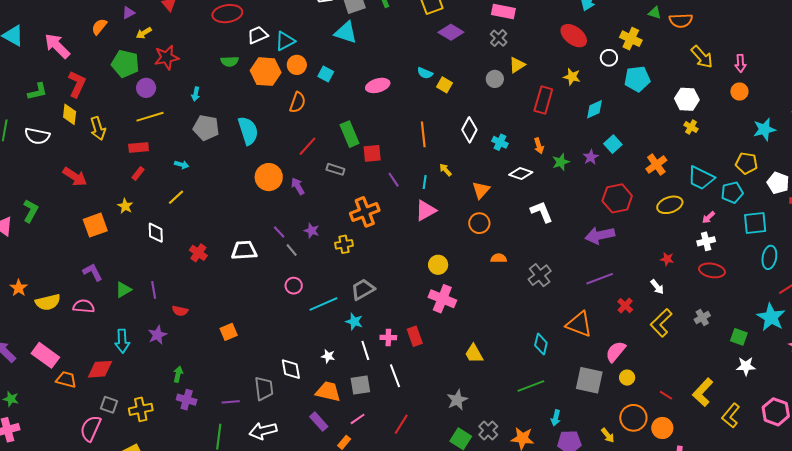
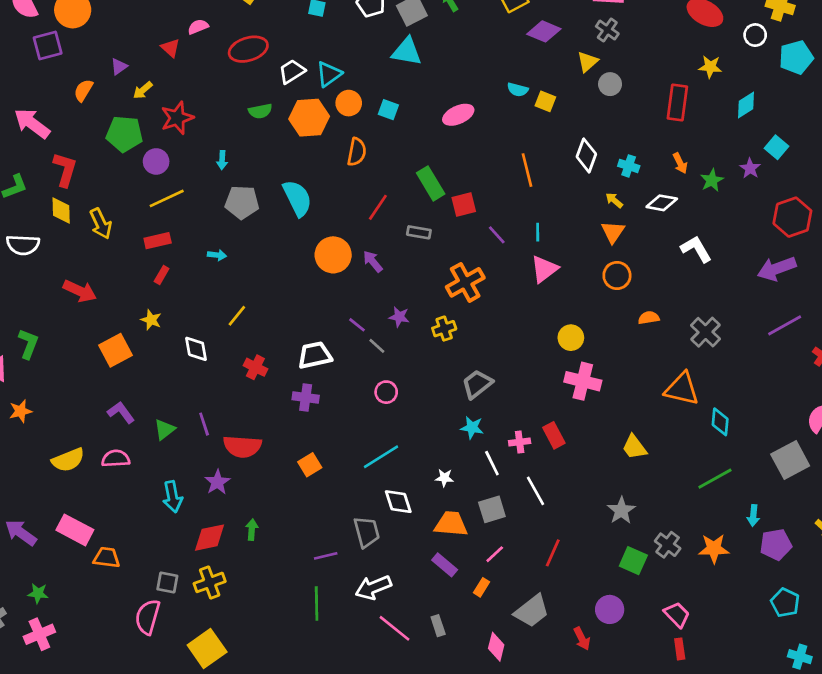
yellow triangle: (517, 65) -> (588, 62), moved
yellow arrow: (446, 170) -> (614, 200), moved
yellow line: (176, 197) -> (237, 316), moved
orange star: (19, 288) -> (21, 411), moved, turned 30
cyan line: (323, 304) -> (381, 457), moved
red semicircle: (180, 311) -> (242, 446), size x1.8
orange triangle: (579, 324) -> (682, 389), moved
red diamond: (100, 369) -> (210, 538), moved
gray square: (589, 380) -> (790, 460), turned -32
purple cross: (187, 400) -> (306, 397), moved

